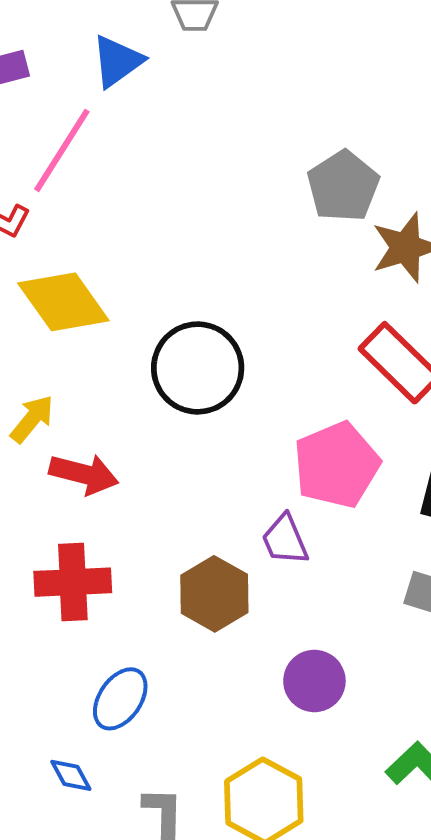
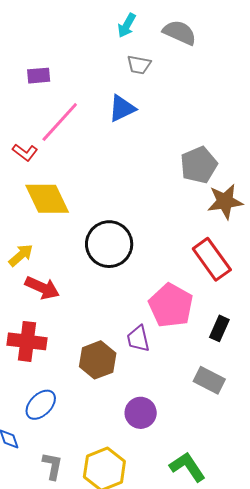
blue triangle: (117, 61) -> (122, 108), moved
pink pentagon: (337, 465) -> (171, 305), turned -30

